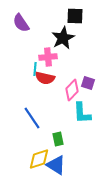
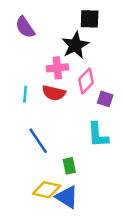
cyan line: (35, 69) -> (25, 94), moved
pink diamond: (72, 90) -> (86, 81), moved
yellow diamond: (39, 159) -> (47, 190), turned 30

